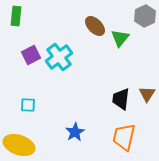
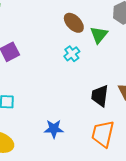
cyan cross: (59, 57) -> (72, 54), moved, size x0.6
blue star: (75, 132) -> (54, 129), turned 30

